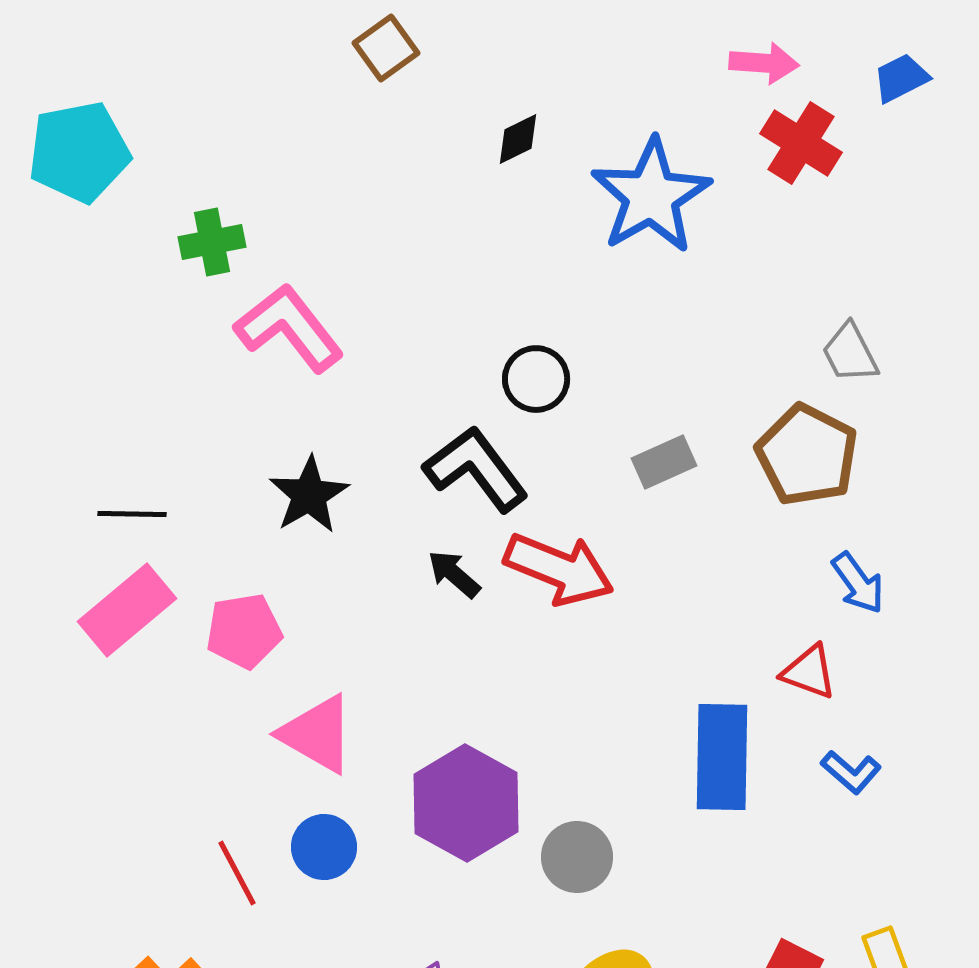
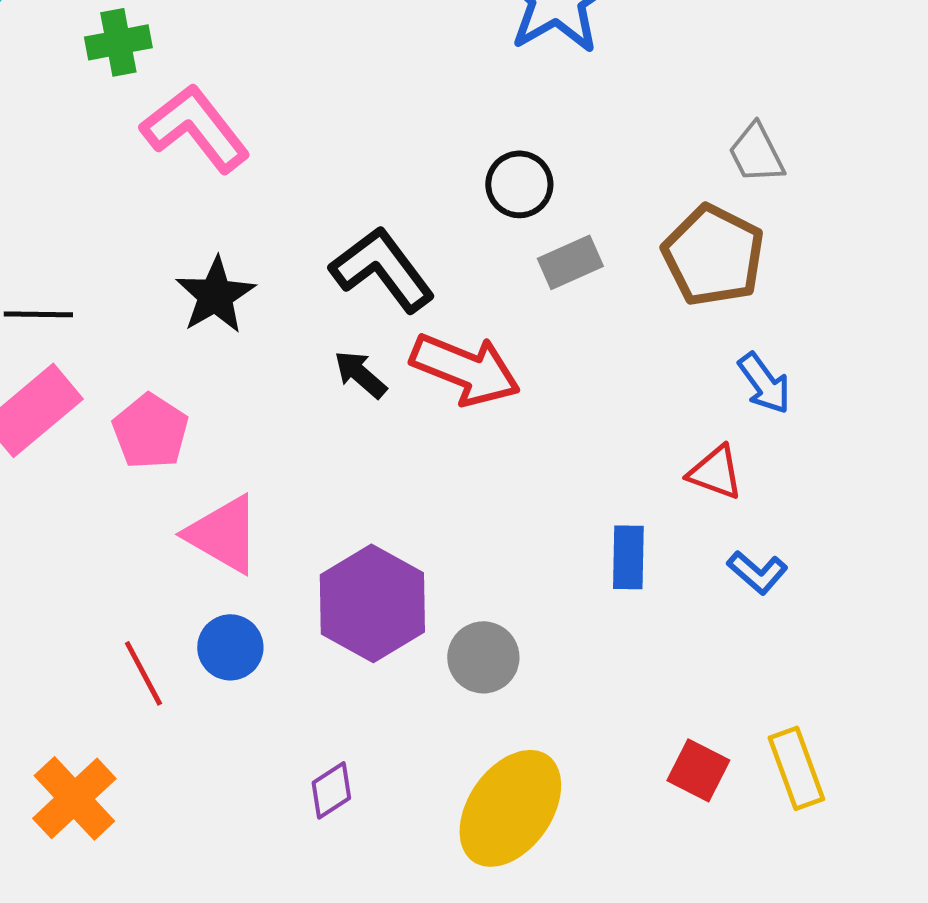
black circle: (536, 379) -> (519, 184), moved
pink pentagon: (244, 631) -> (150, 431), turned -30
blue rectangle: (722, 757) -> (628, 557), size x0.6

